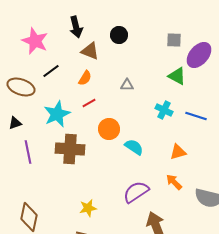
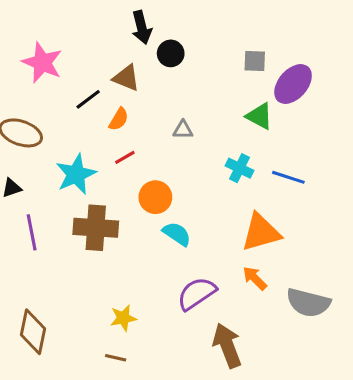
black arrow: (76, 27) -> (142, 27), moved
black line: (51, 71) -> (88, 99), moved
cyan semicircle: (134, 147) -> (177, 234), moved
orange triangle: (178, 152) -> (261, 232), size x1.6

